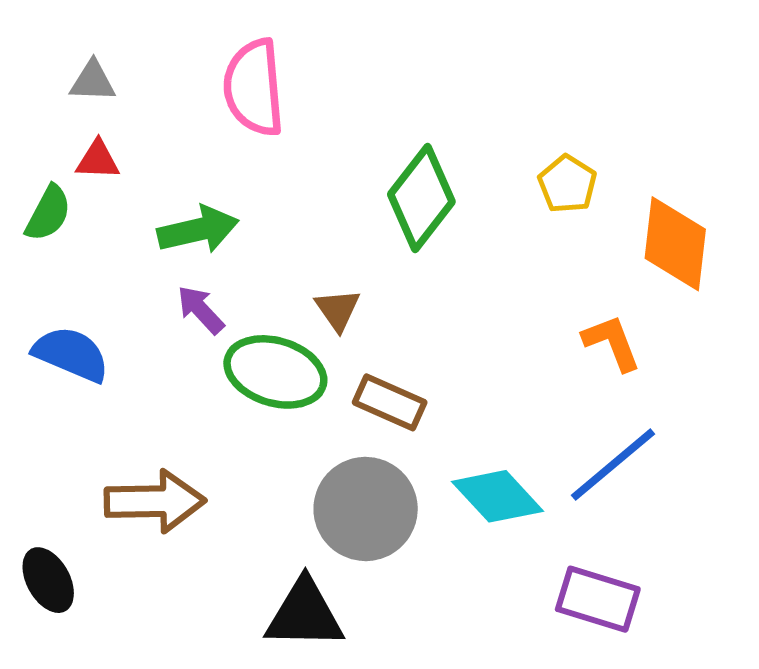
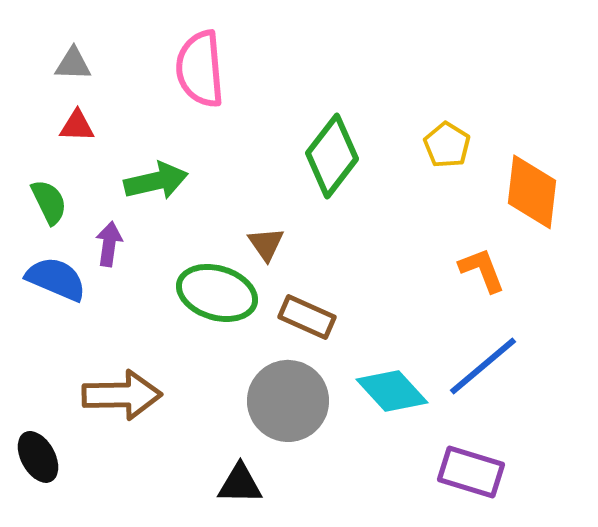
green semicircle: (48, 213) -> (49, 202), moved, turned -54
purple arrow: (201, 310) -> (109, 244), moved, turned 51
black triangle: (305, 614) -> (240, 484), size x0.7

